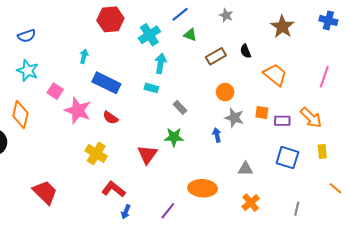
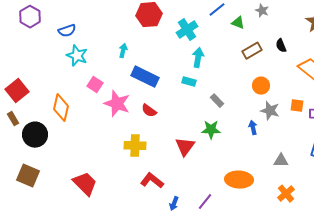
green triangle: (190, 35) -> (238, 23), moved
cyan star: (28, 71) -> (77, 56), moved
yellow cross: (96, 153) -> (135, 146), turned -30
blue arrow: (126, 212) -> (174, 204), moved

